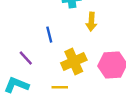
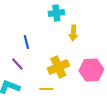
blue line: (49, 35) -> (26, 42), moved

